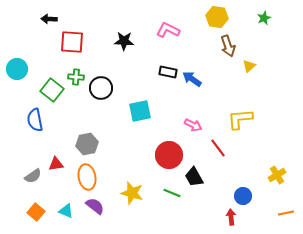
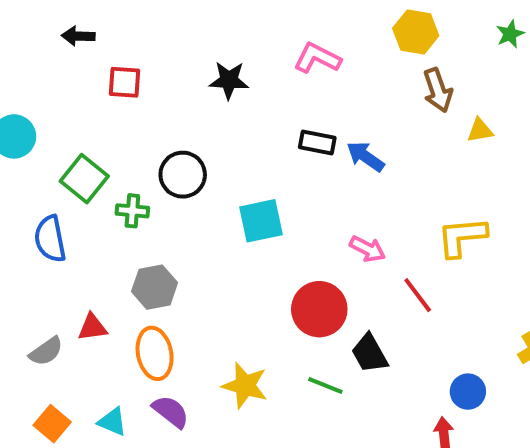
red square: (72, 42) -> (124, 82), size x0.7
yellow triangle: (249, 66) -> (480, 130), turned 32
green cross: (76, 77) -> (132, 211), moved

